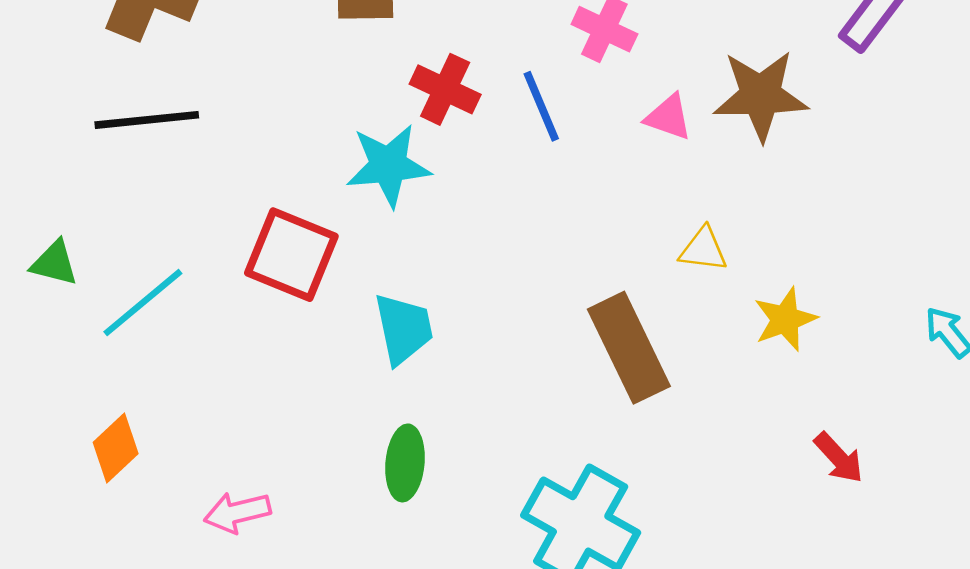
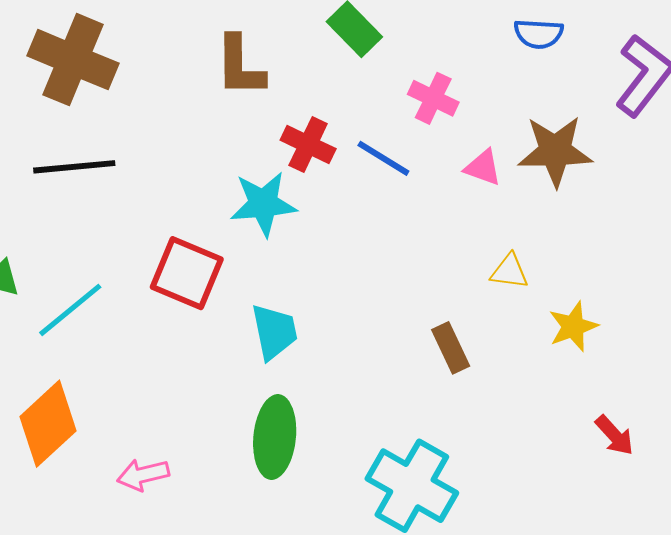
blue line: (541, 106) -> (383, 158), turned -36
brown rectangle: (629, 348) -> (451, 348), size x0.6
orange diamond: (116, 448) -> (48, 424), size x1.6
green ellipse: (405, 463) -> (275, 437), size x1.4

